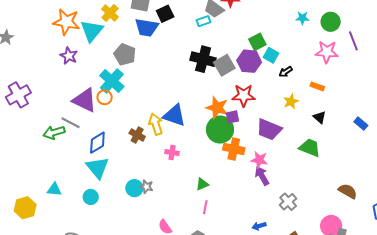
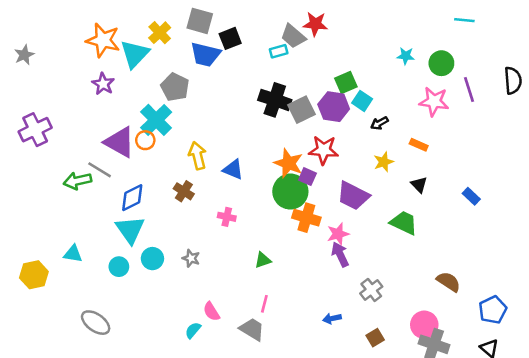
blue triangle: (174, 115) -> (233, 169), size x0.7
purple square: (232, 117) -> (307, 177), turned 32
yellow arrow: (156, 124) -> (198, 156), moved
pink star: (259, 160) -> (338, 234), turned -30
cyan circle: (134, 188) -> (152, 259), moved
pink line: (205, 207) -> (264, 304), moved

